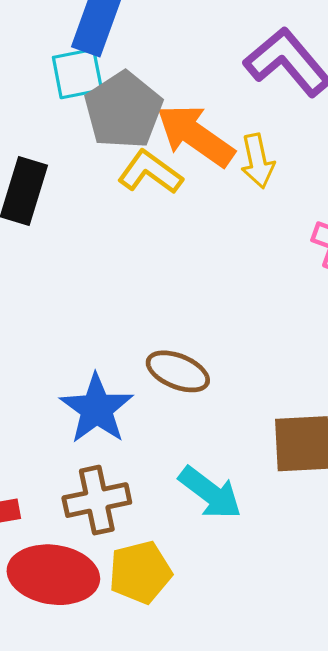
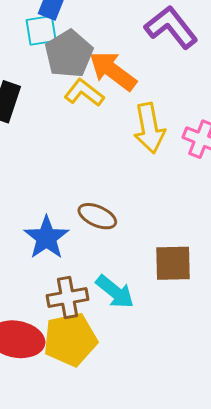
yellow arrow: (258, 161) -> (149, 128), moved, size x1.5
brown cross: (97, 500) -> (68, 298), moved
yellow pentagon: (140, 572) -> (70, 339), size x1.4

